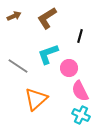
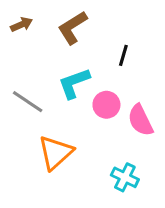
pink semicircle: (80, 91) -> (140, 120), moved

